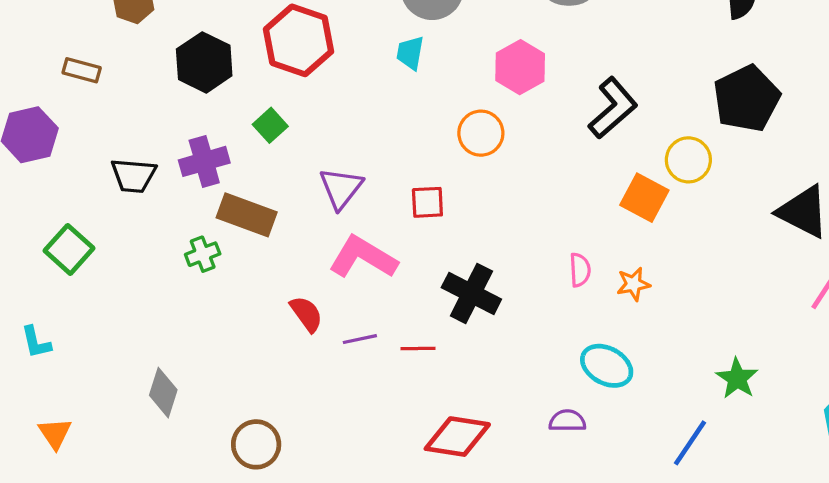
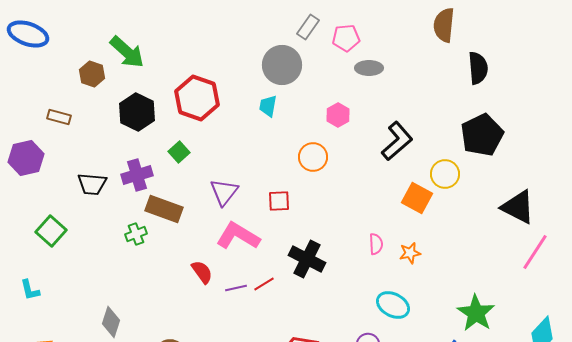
pink hexagon: (520, 67) -> (338, 115), size x0.7
red line: (418, 349) -> (264, 284), moved, turned -30
green star: (737, 378) -> (476, 313), size x1.4

